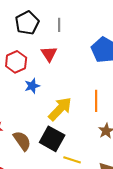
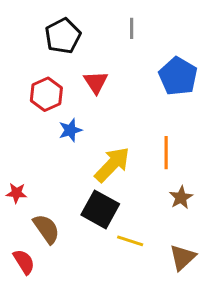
gray line: (59, 25) -> (132, 28), moved
brown semicircle: (22, 141) -> (46, 229), moved

